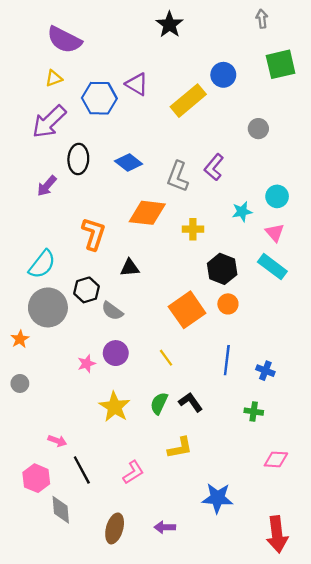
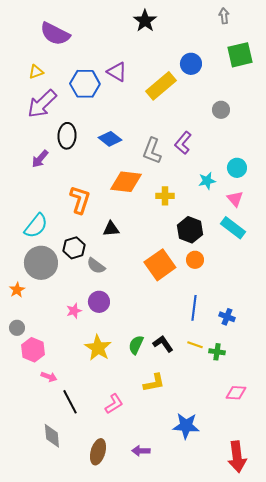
yellow triangle: (54, 78) -> (36, 72), moved
yellow line: (166, 358) -> (195, 345), moved, turned -35
pink hexagon: (36, 478) -> (33, 350), moved

